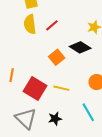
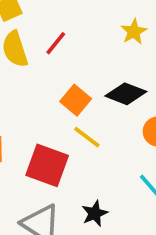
black diamond: (80, 47) -> (126, 94), moved
yellow line: (61, 88) -> (87, 137), moved, turned 35

